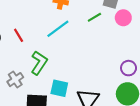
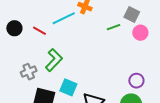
cyan line: (58, 29) -> (64, 18), moved
red line: (19, 35) -> (39, 31), turned -40

